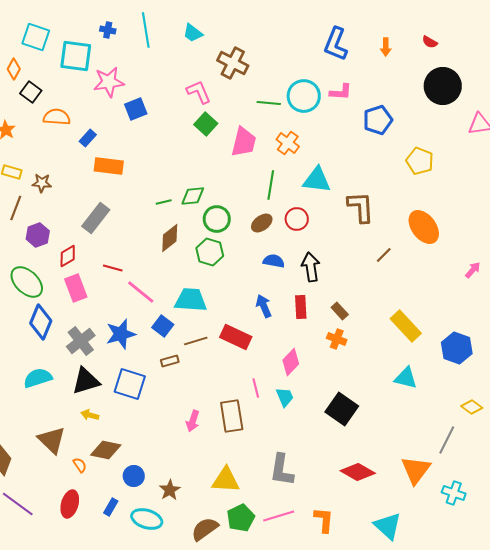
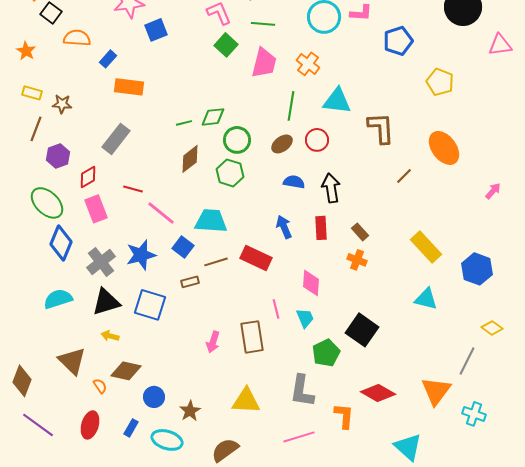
green line: (269, 103) -> (263, 24), moved
pink diamond: (291, 362) -> (311, 283), turned -40
green pentagon: (241, 518) -> (326, 353), moved
orange L-shape: (324, 520) -> (344, 416), moved

